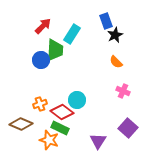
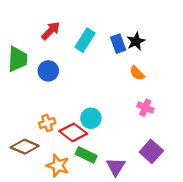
blue rectangle: (106, 21) -> (118, 44), moved
green trapezoid: (55, 50) -> (18, 59), moved
green rectangle: (60, 128) -> (86, 155), moved

